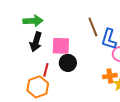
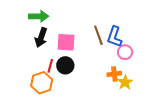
brown line: (93, 27) -> (98, 35), moved
black circle: (68, 63) -> (65, 65), moved

